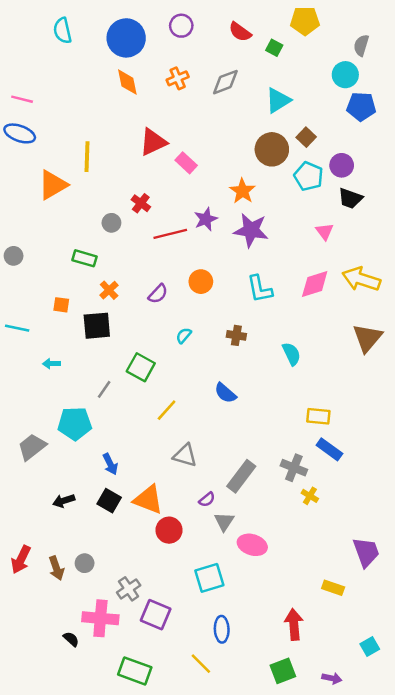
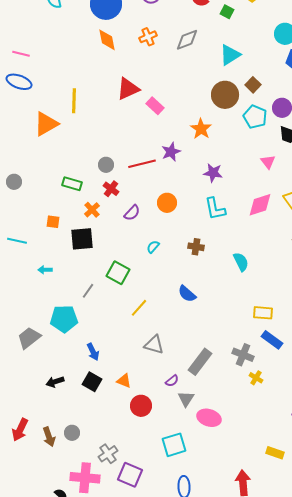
red cross: (141, 203) -> (111, 189), moved
gray circle: (111, 223) -> (106, 165), moved
purple star: (251, 230) -> (213, 173), moved, size x0.7
orange triangle: (148, 500) -> (124, 381), size x0.6

